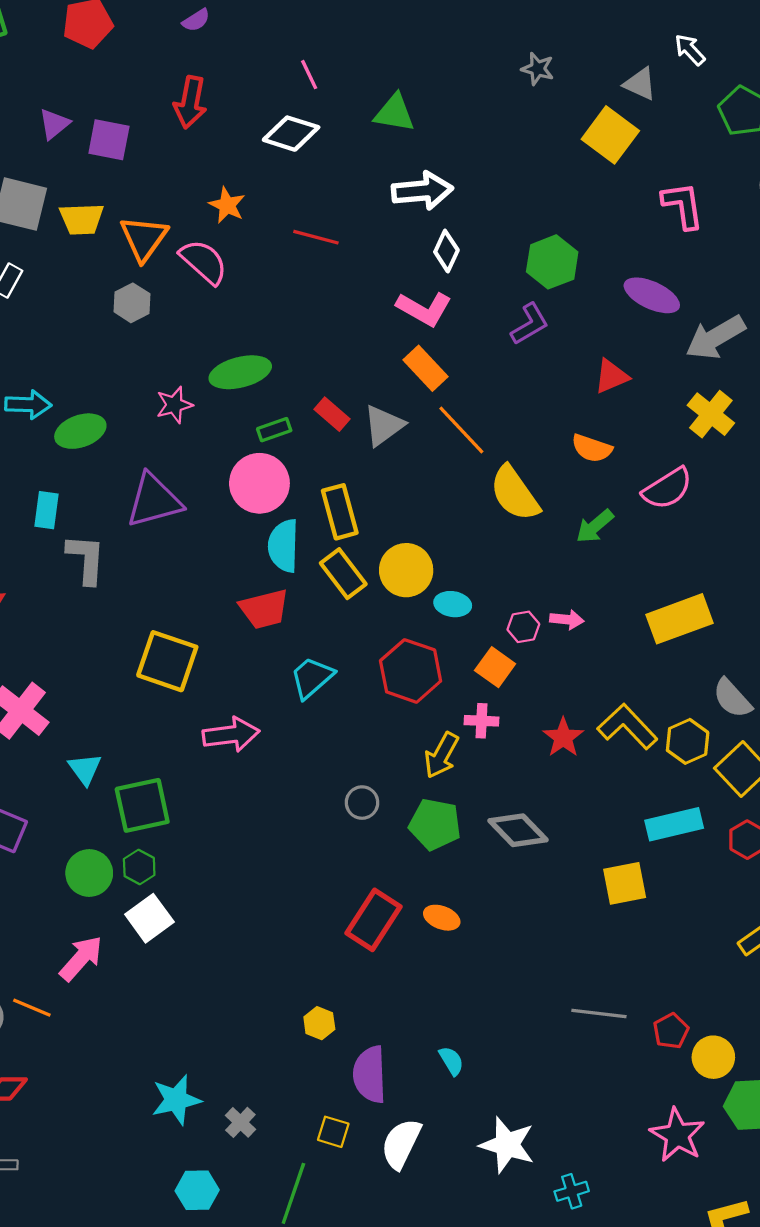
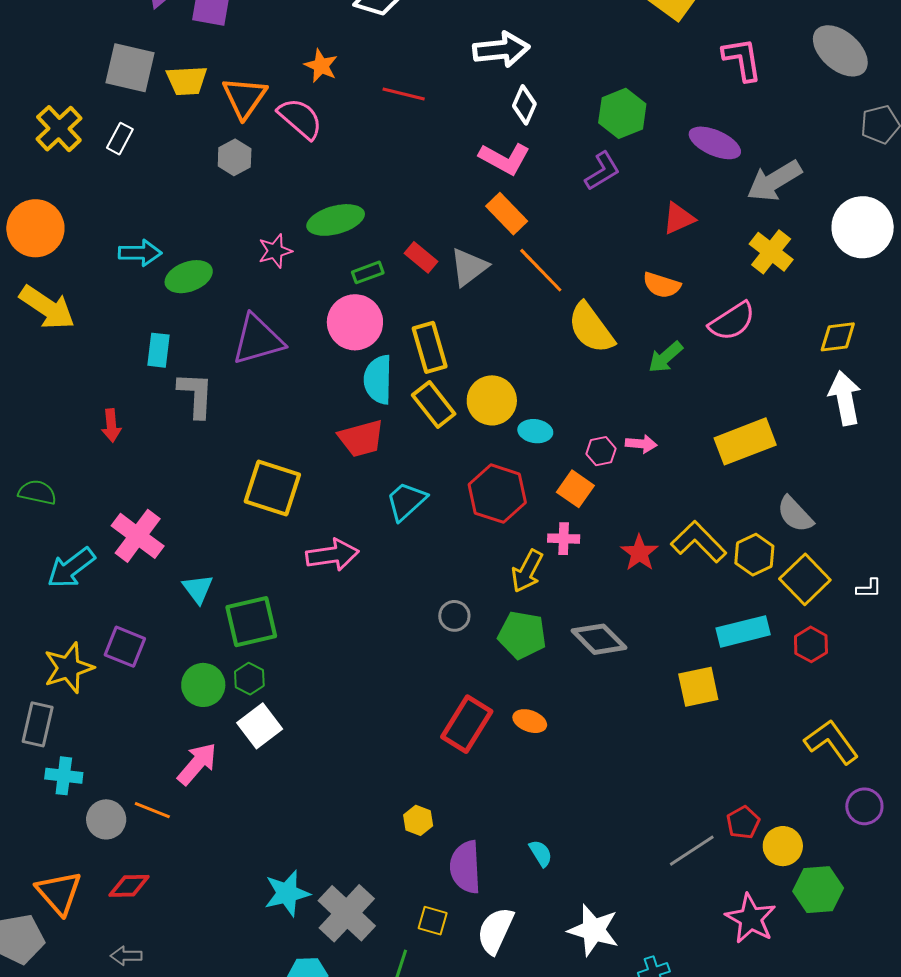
gray line: (599, 1014) -> (692, 851), moved, turned -39
gray cross: (240, 1122) -> (347, 913), size x2.0

